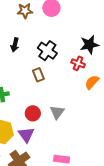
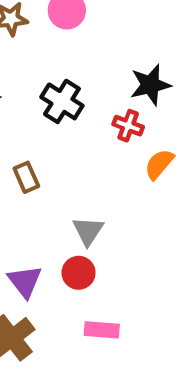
brown rectangle: (38, 75) -> (26, 177), moved
red circle: (33, 113) -> (79, 273), moved

